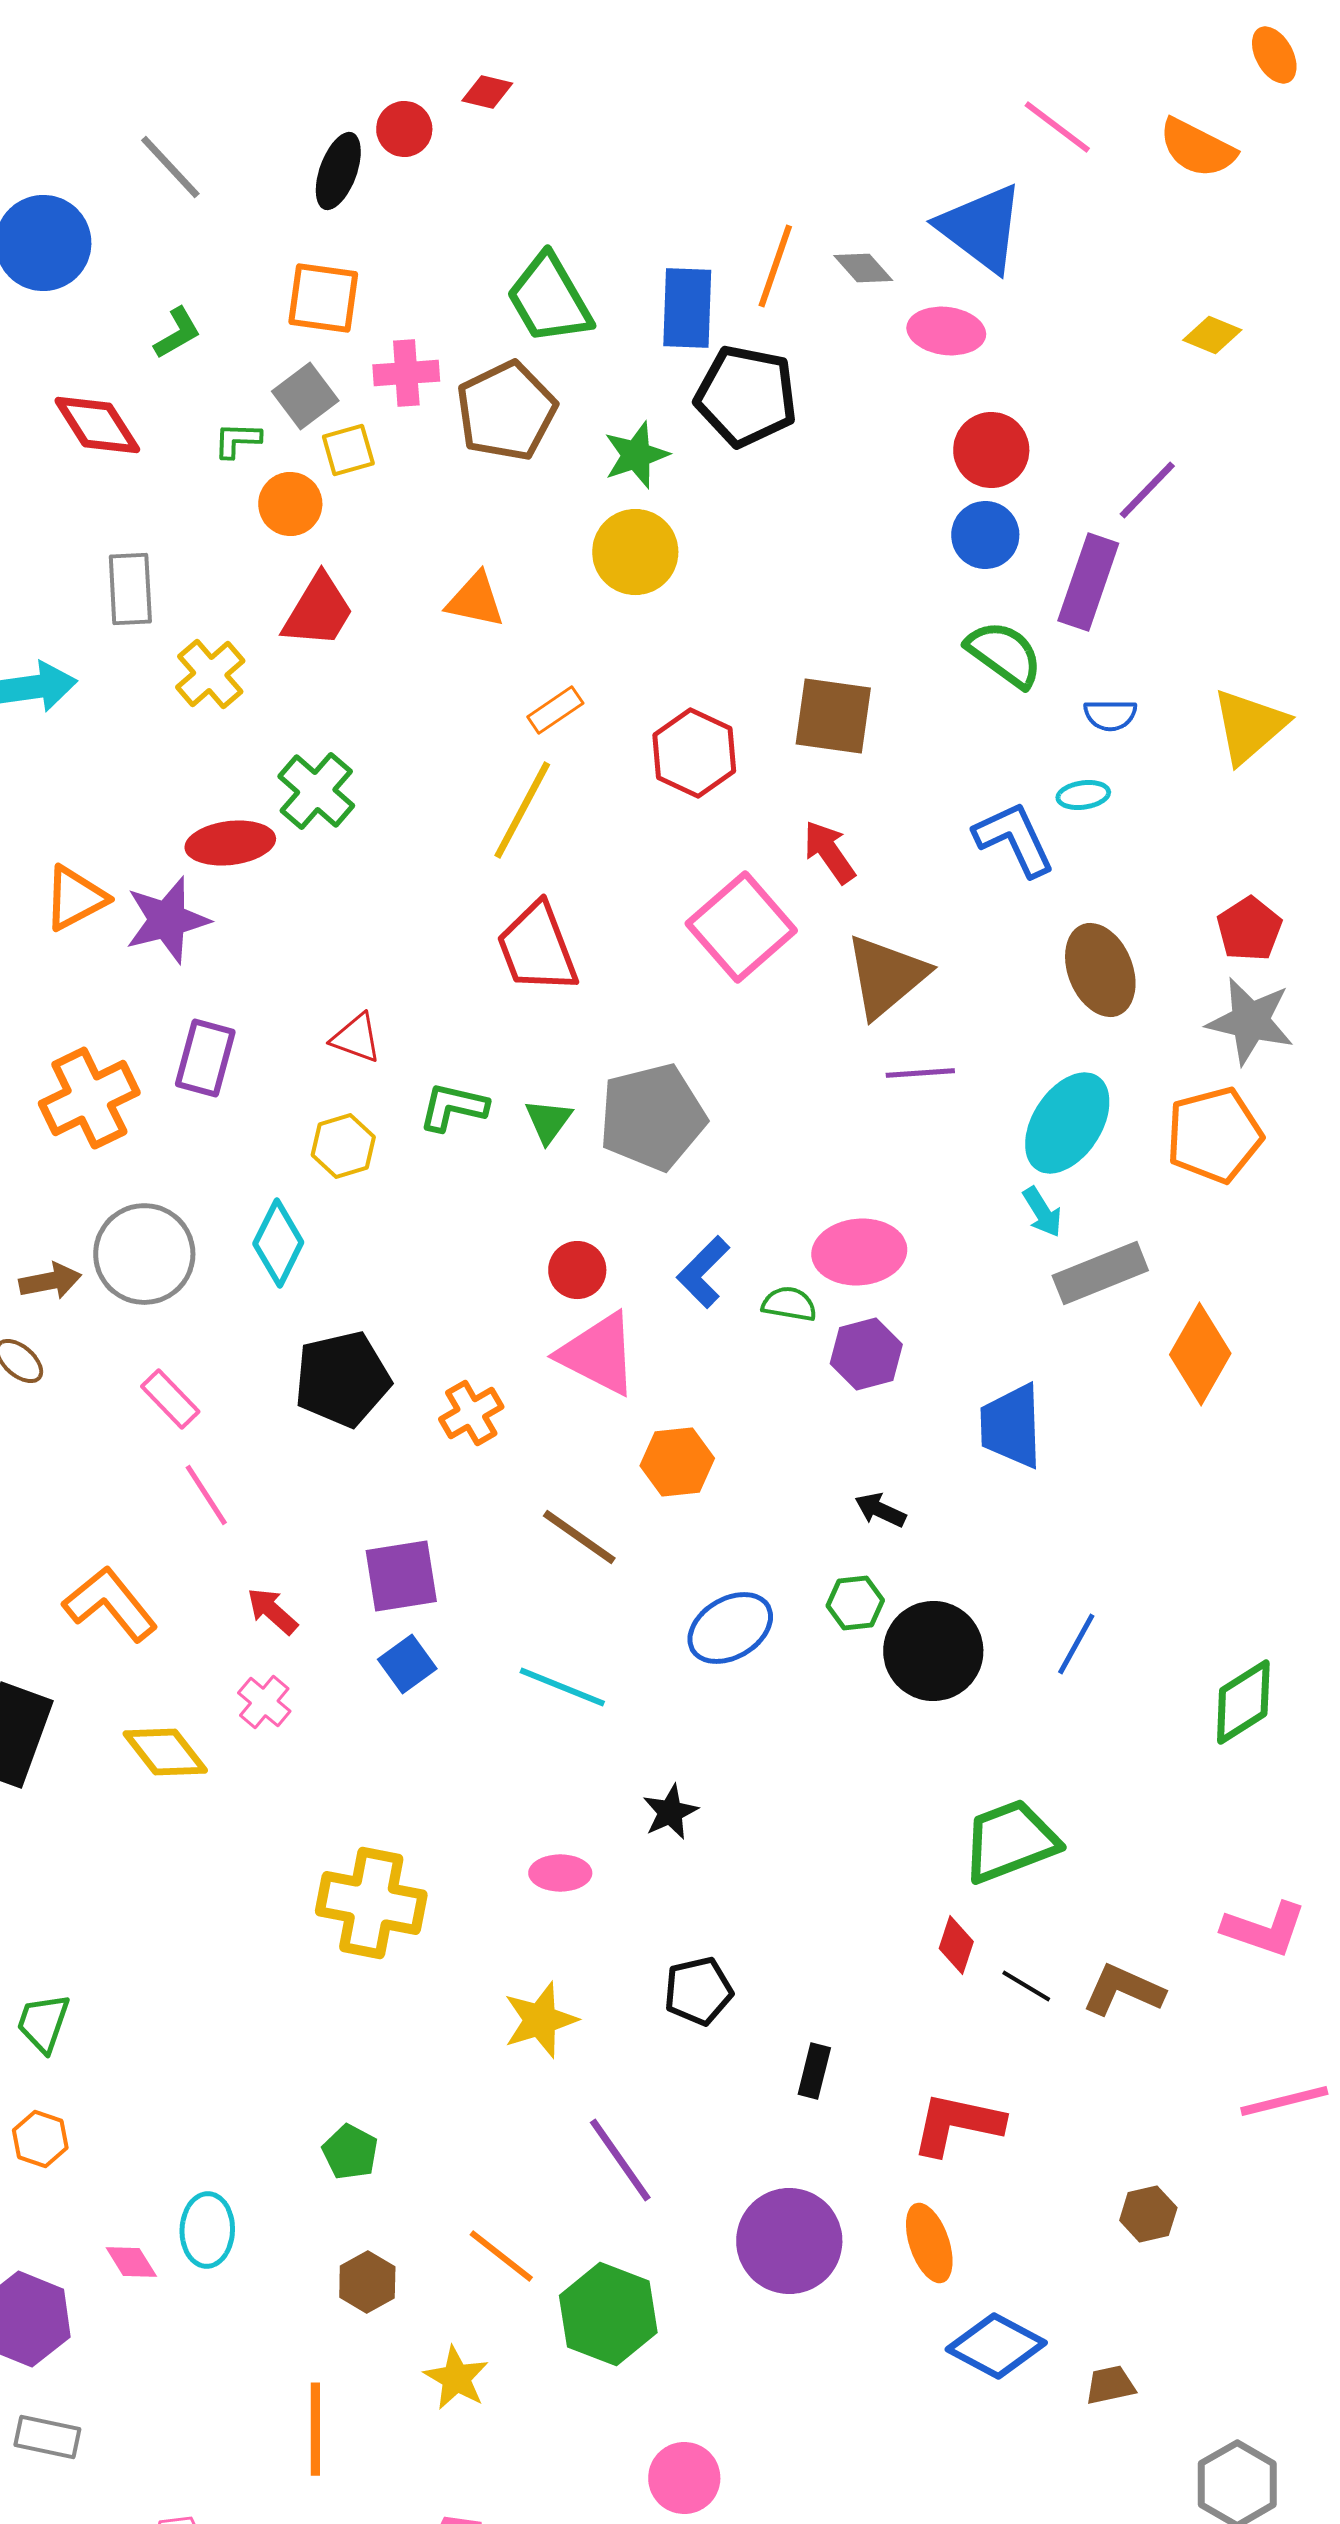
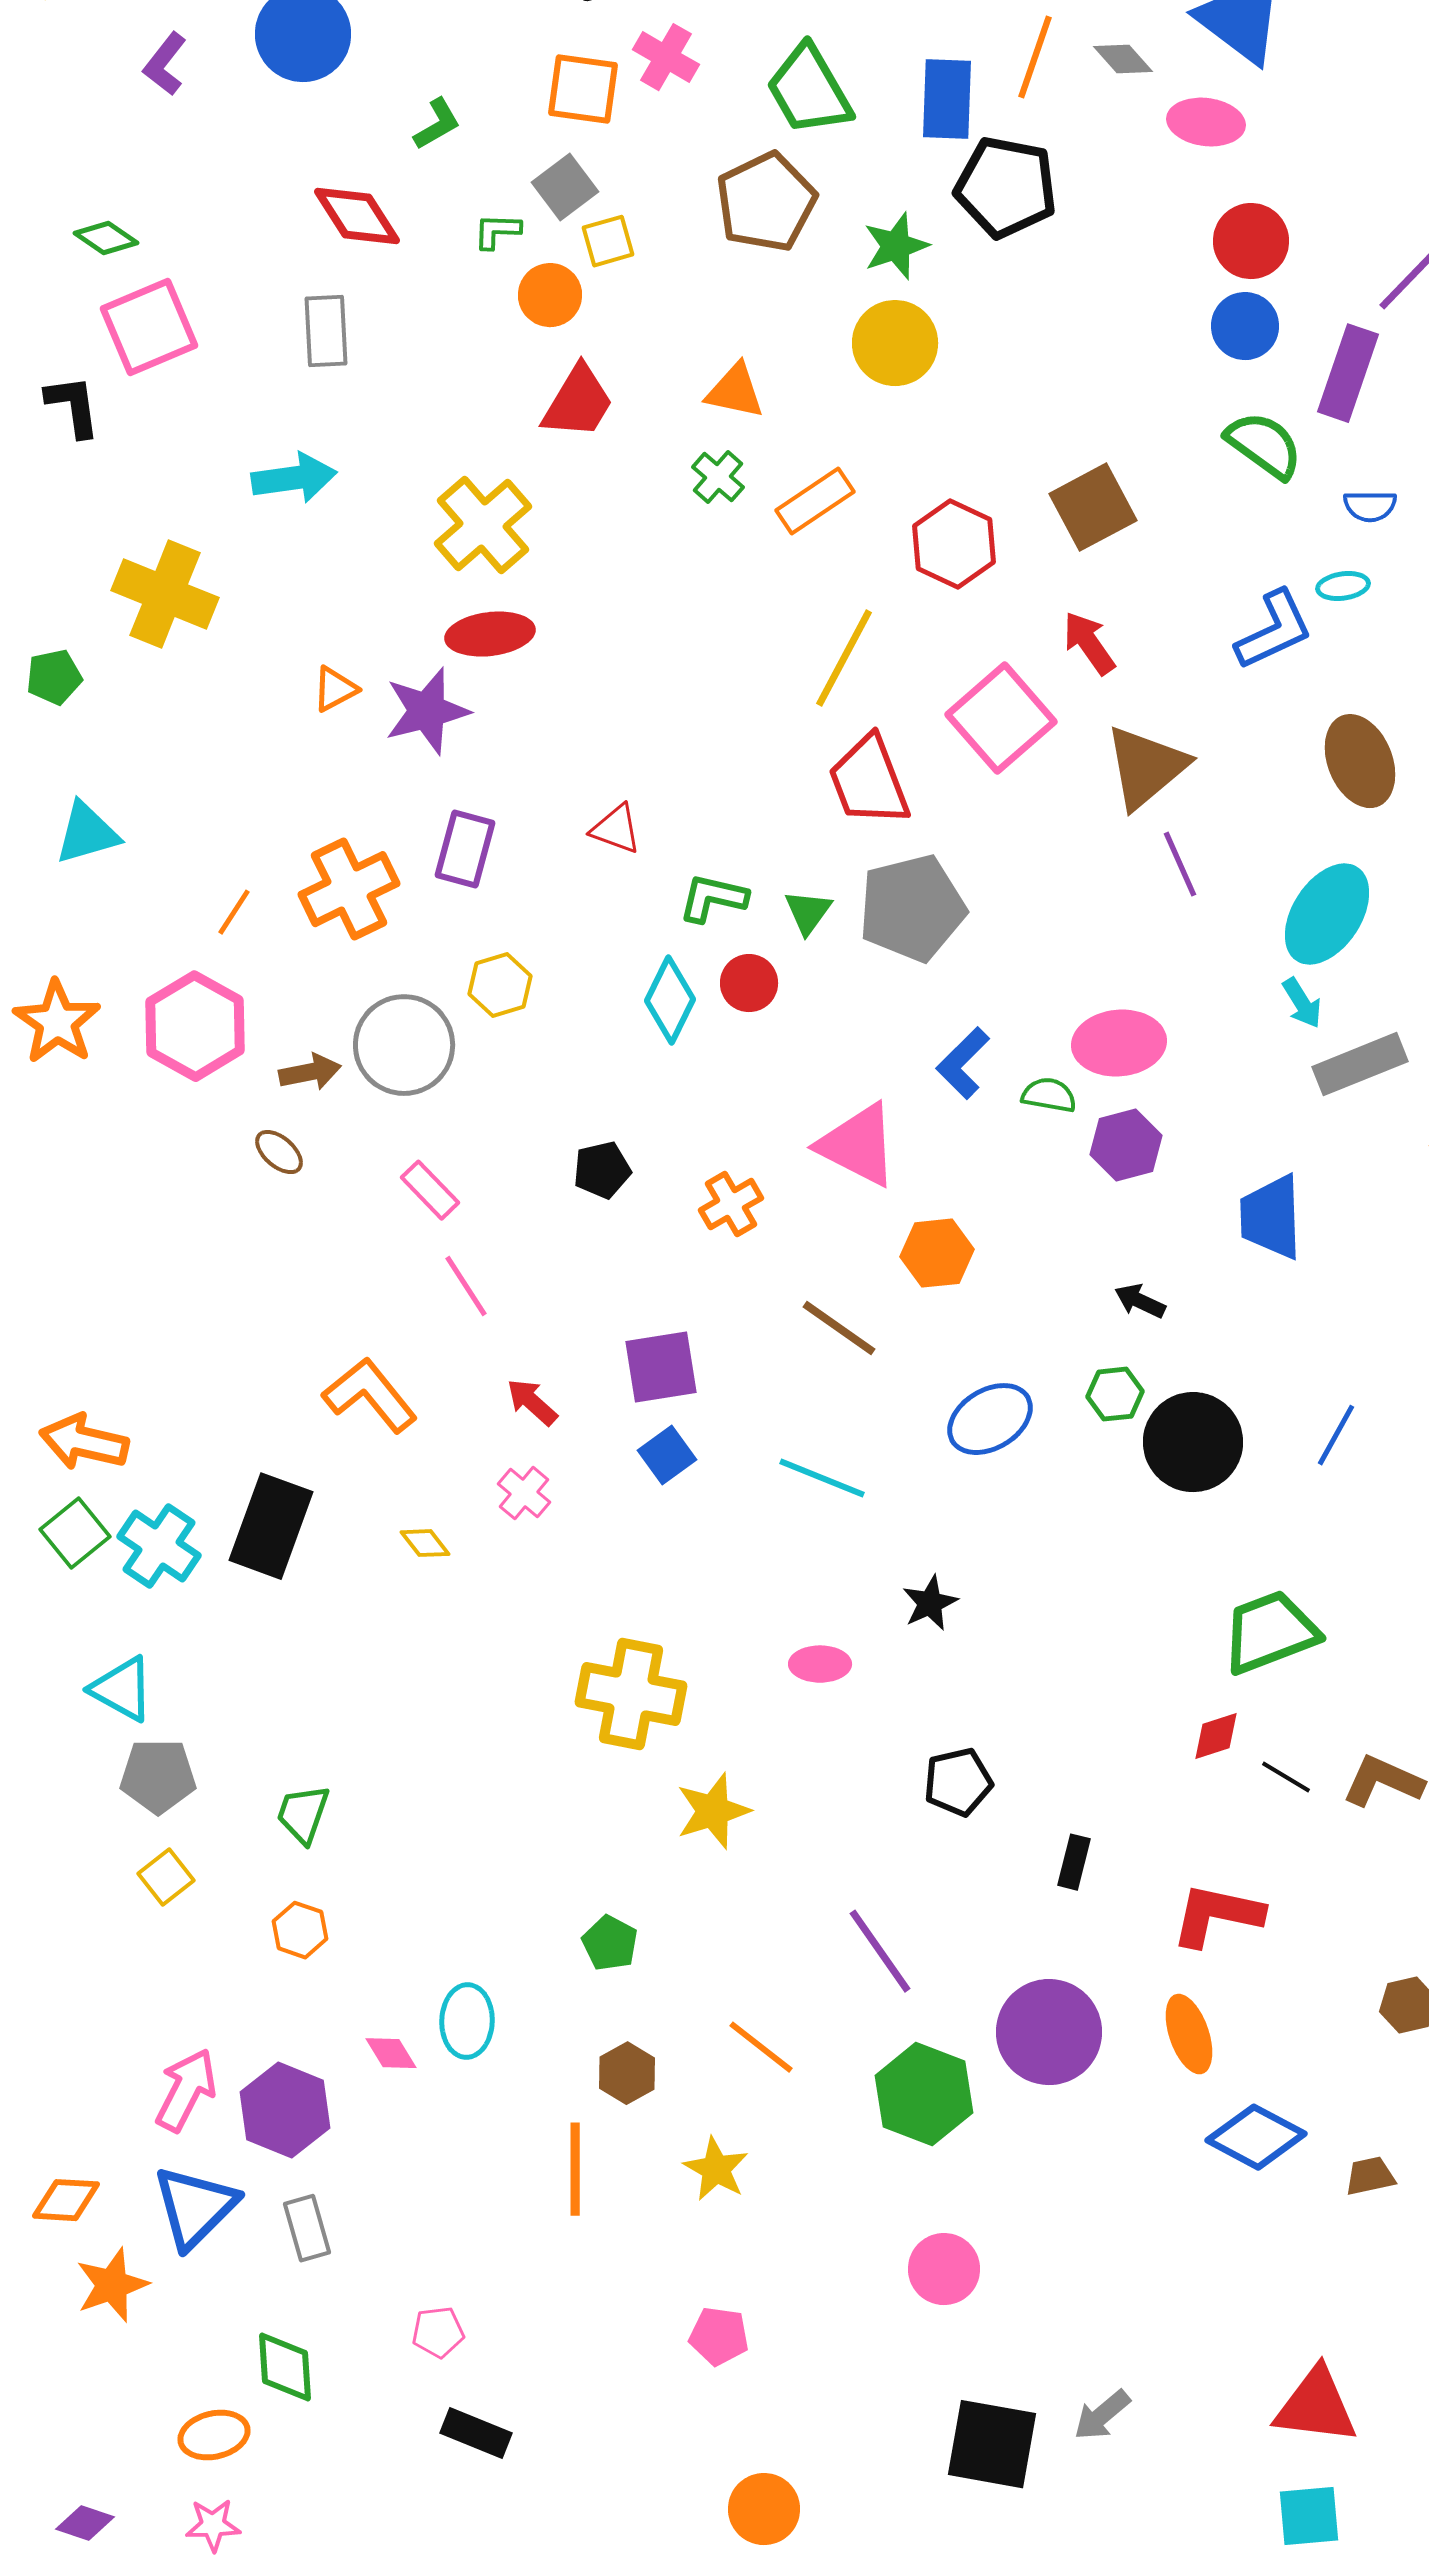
pink cross: (406, 373) -> (666, 57), moved, turned 34
gray rectangle: (130, 589) -> (326, 331), moved
yellow cross: (210, 674) -> (483, 525), moved, size x1.4
orange rectangle: (555, 710) -> (815, 501), size x1.4
brown square: (833, 716) -> (1093, 507), turned -36
green cross: (316, 791) -> (718, 477), moved, size x0.7
yellow line: (522, 810) -> (844, 658), moved
blue L-shape: (1014, 839) -> (1274, 630), turned 90
orange triangle: (75, 898) -> (335, 689), size x0.7
red trapezoid: (537, 948) -> (869, 781), moved
purple line: (920, 1073) -> (1180, 864), turned 70
yellow hexagon: (343, 1146) -> (500, 985), moved
cyan diamond: (278, 1243) -> (670, 1000), moved
red circle: (577, 1270) -> (749, 983), moved
black pentagon: (342, 1379) -> (602, 1170), size x0.6
yellow diamond: (165, 1752) -> (425, 1543), size x0.6
red diamond: (956, 1945) -> (1216, 1736), turned 54
yellow star: (540, 2020) -> (713, 1811), moved
green hexagon: (608, 2314) -> (924, 2094), moved
orange line: (315, 2429) -> (575, 2169), moved
gray rectangle: (47, 2437) -> (307, 2228), turned 62

